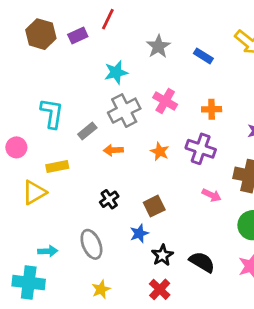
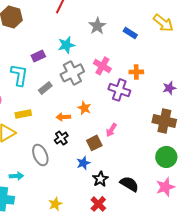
purple rectangle: (78, 35) -> (38, 56), moved
purple cross: (201, 149) -> (119, 90), moved
orange arrow: (113, 150) -> (63, 117), moved
orange star: (160, 151) -> (84, 108), moved
pink arrow: (212, 195) -> (111, 130), moved, turned 96
gray ellipse: (91, 244) -> (40, 155), moved

